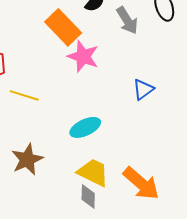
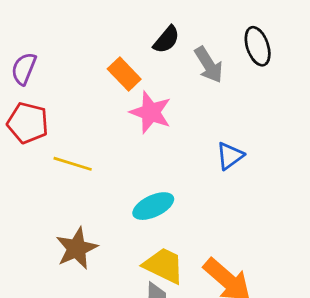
orange rectangle: (63, 27) -> (124, 74), size x0.7

